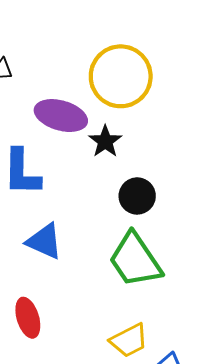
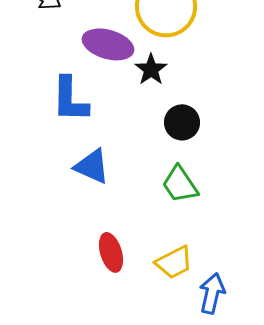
green trapezoid: (135, 260) -> (180, 184), size x0.7
red ellipse: (28, 318) -> (111, 252), moved

